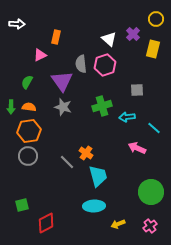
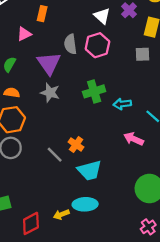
gray square: (137, 90) -> (143, 54), moved
cyan trapezoid: (98, 176) -> (90, 170), turned 90
yellow arrow: (118, 224) -> (61, 214), moved

